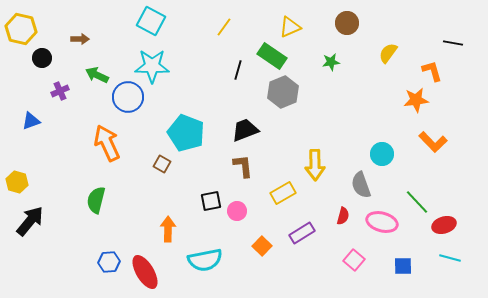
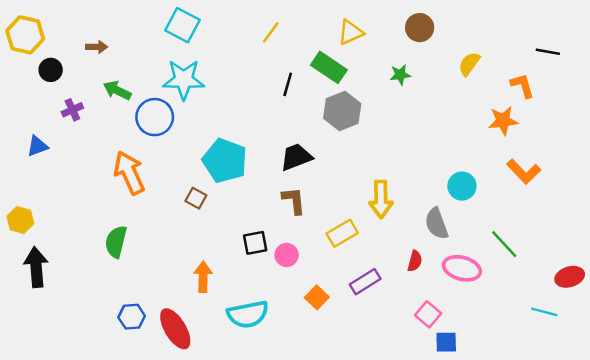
black arrow: (30, 221) -> (36, 267), turned -44
red ellipse: (444, 225) -> (570, 277), moved
blue square: (403, 266) -> (446, 342), moved

